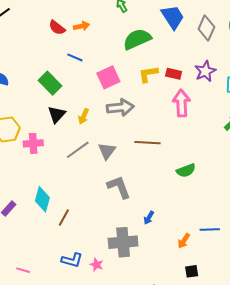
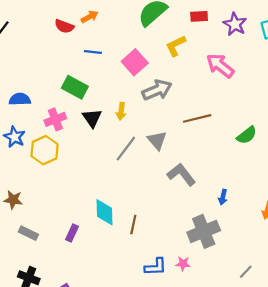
red rectangle: (174, 74) -> (199, 16), moved
pink arrow: (181, 103) -> (220, 66), turned -32
pink cross: (33, 143) -> (55, 119), moved

